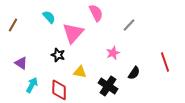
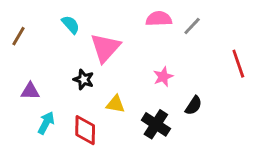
pink semicircle: (96, 13) -> (159, 19), moved, turned -66
gray line: (129, 25) -> (192, 26), moved
red line: (165, 62) -> (238, 64), moved
purple triangle: (21, 63) -> (30, 91), turned -32

